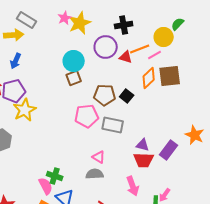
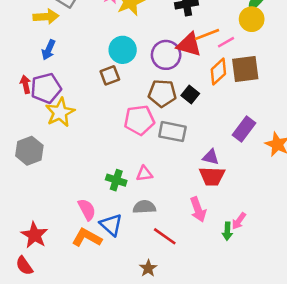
yellow circle: (164, 37) -> (252, 19), moved
purple circle: (106, 47) -> (166, 55), moved
red triangle: (126, 57) -> (189, 45), size x1.5
brown square: (74, 78) -> (110, 75), moved
purple rectangle: (169, 150) -> (244, 129), moved
pink triangle: (99, 157) -> (144, 174), moved, turned -40
gray semicircle: (95, 174) -> (144, 207), moved
green cross: (55, 176) -> (116, 180), moved

